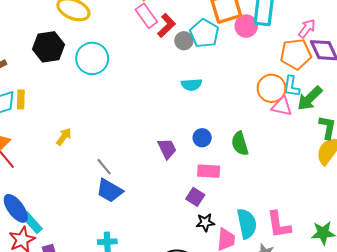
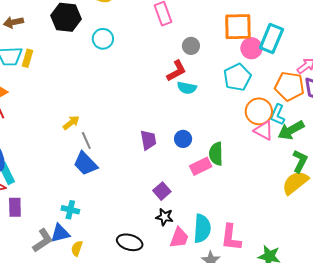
red L-shape: (166, 25) -> (177, 71), moved
cyan pentagon: (204, 33) -> (237, 77), moved
cyan circle: (92, 58) -> (103, 39), size x0.7
yellow arrow: (64, 137) -> (71, 123), moved
pink rectangle: (209, 171) -> (201, 166), moved, turned -45

